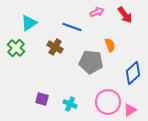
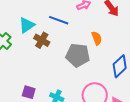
cyan triangle: (29, 23) -> (27, 25), moved

